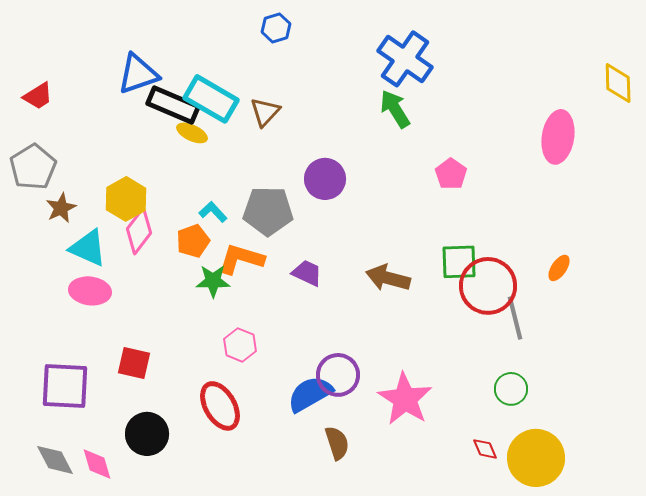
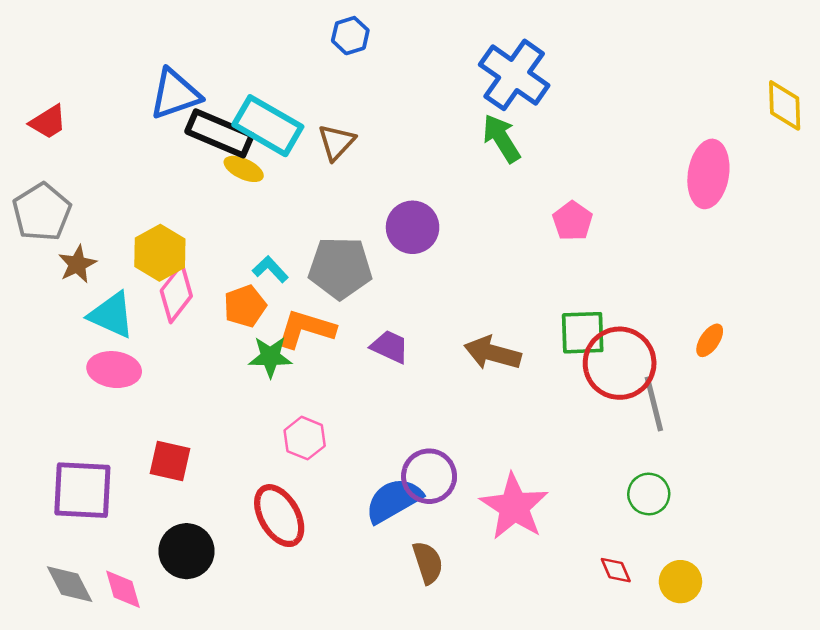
yellow circle: (536, 458) -> (680, 582), size x0.6

